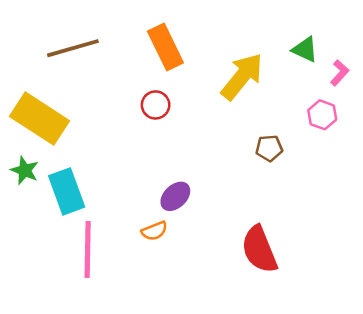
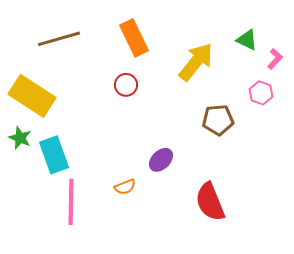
brown pentagon: (269, 148) -> (218, 120), size x1.4
purple ellipse: (175, 196) -> (161, 160), moved

